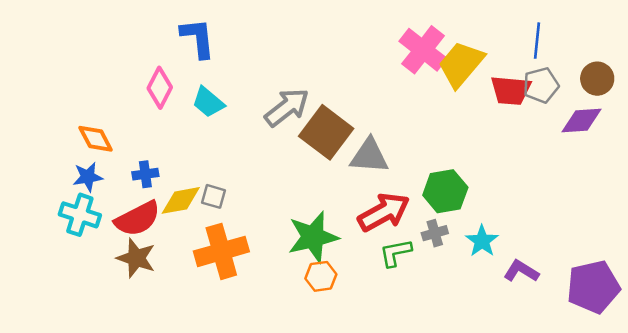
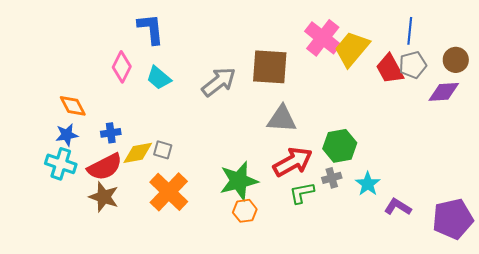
red trapezoid: (511, 90) -> (390, 69), turned 56
brown square: (326, 132) -> (270, 67), moved, turned -33
orange cross: (221, 251) -> (169, 192), turned -30

